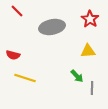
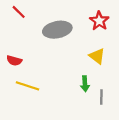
yellow triangle: (88, 51) -> (97, 56), turned 42
green arrow: (77, 76) -> (85, 84), turned 40

